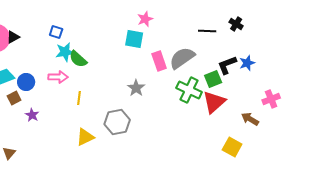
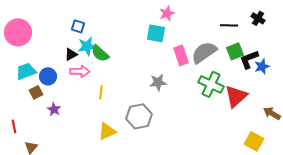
black triangle: (13, 37) -> (71, 54), moved
blue star: (247, 63) -> (262, 66), moved
green square: (213, 79) -> (235, 51), moved
gray star: (136, 88) -> (158, 82), turned 30

